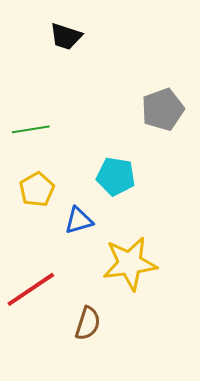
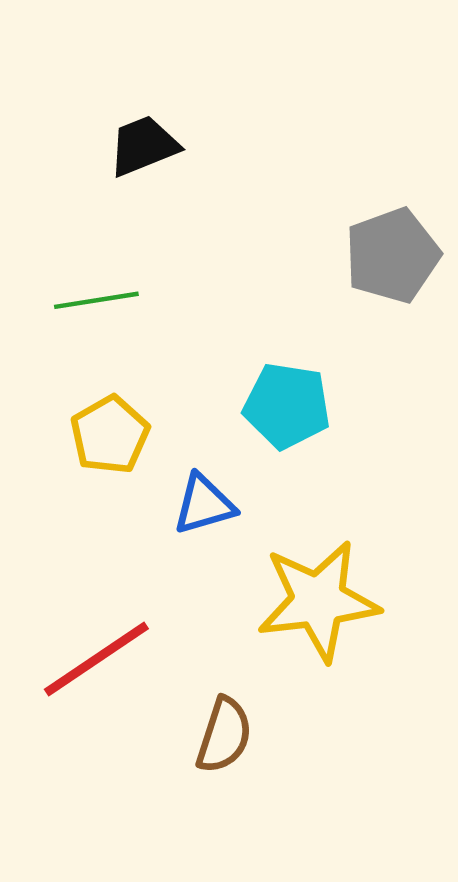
black trapezoid: (66, 36) -> (143, 146), moved, turned 140

